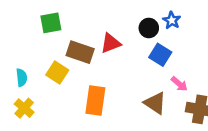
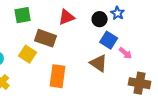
red triangle: (111, 43) -> (67, 17), moved
pink arrow: (179, 84) -> (126, 53), moved
brown triangle: (155, 103) -> (99, 63), moved

